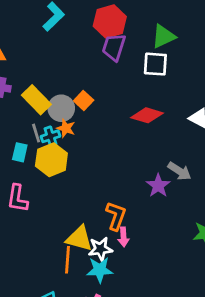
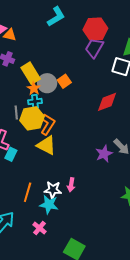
red diamond: (147, 115) -> (107, 102), turned -50
orange star: (66, 128) -> (34, 88), moved
gray line: (36, 133) -> (16, 112), moved
cyan rectangle: (20, 152) -> (11, 154), moved
orange L-shape: (116, 216) -> (48, 124), moved
yellow triangle: (79, 238) -> (46, 145), moved

